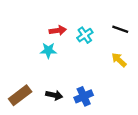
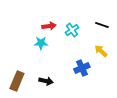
brown rectangle: (20, 95) -> (17, 81), turned -30
blue cross: (84, 96) -> (82, 68), moved

